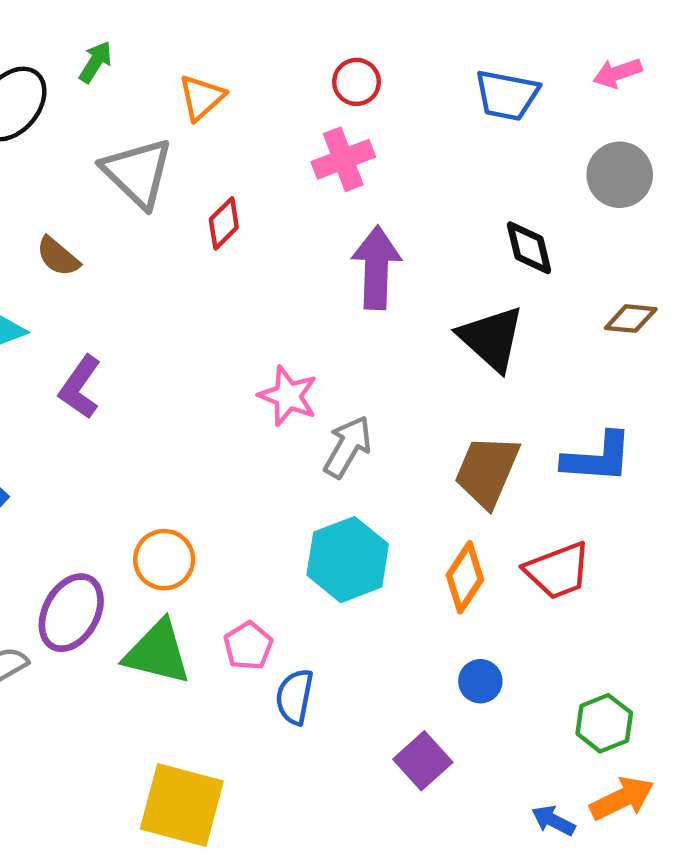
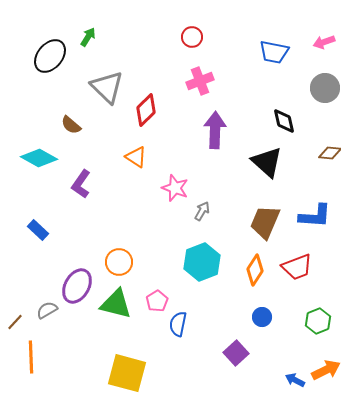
red circle: (357, 82) -> (192, 37), moved
orange triangle: (202, 97) -> (136, 157), moved, turned -45
red diamond: (224, 223) -> (146, 110), size x1.4
gray arrow: (348, 447) -> (202, 211), size x0.7
green hexagon: (604, 723) -> (318, 321), moved

